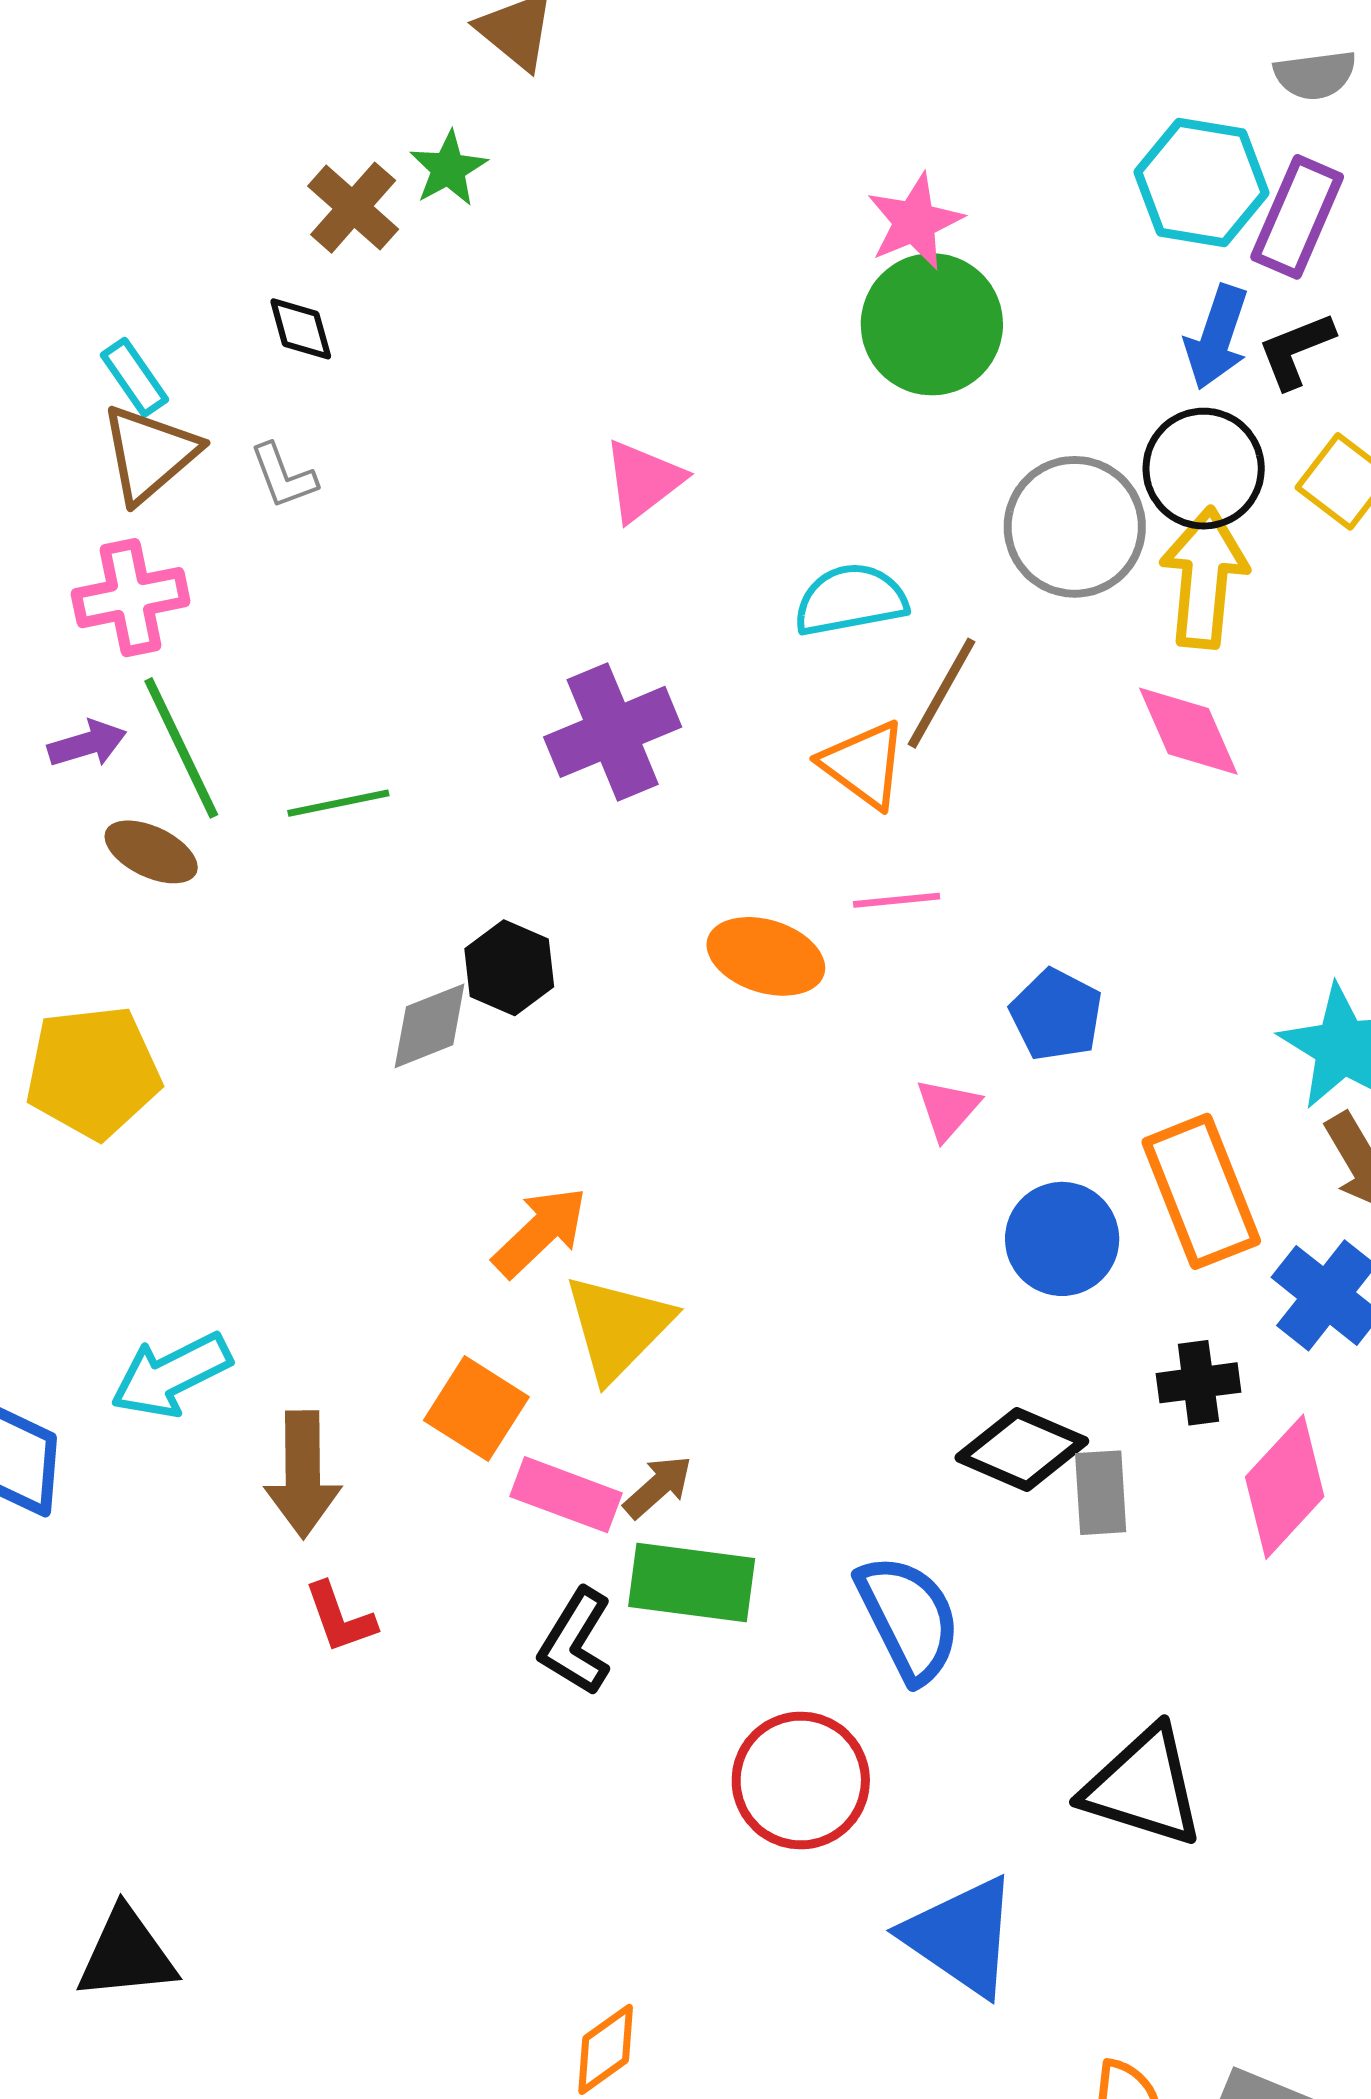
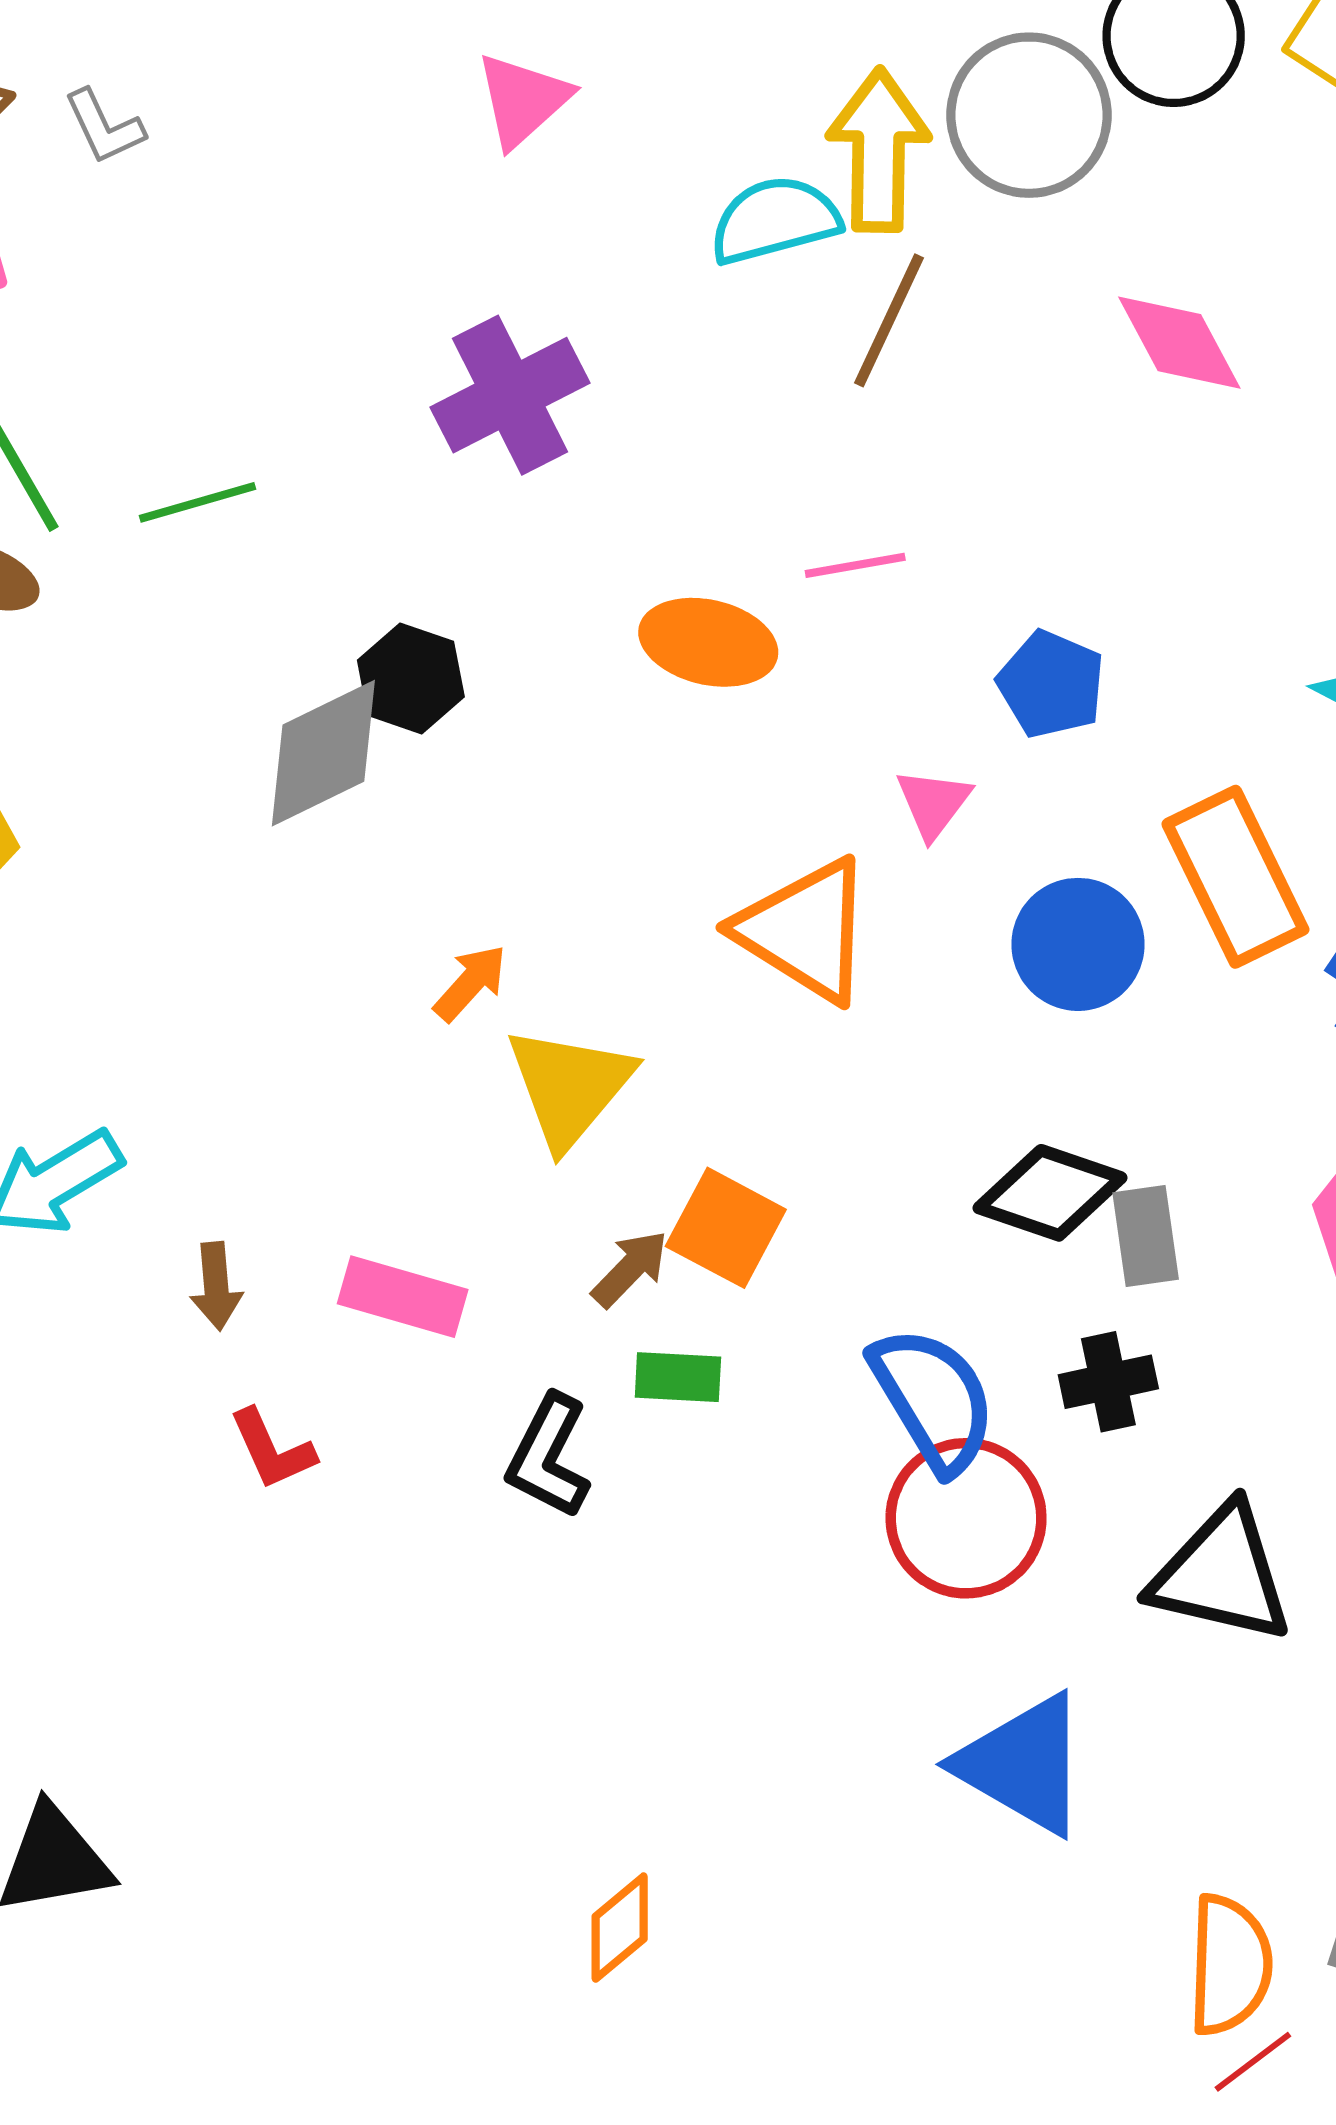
yellow arrow: (1204, 578) -> (879, 150), moved
orange triangle: (864, 764) -> (805, 930), moved, size x1.4
gray diamond: (430, 1026) -> (323, 753), size x1.4
orange arrow: (540, 1232) -> (470, 983), size x0.7
black cross: (1198, 1383) -> (1108, 1382), moved
orange square: (476, 1409) -> (726, 1228), moved
brown arrow: (303, 1474) -> (216, 1286), size x0.6
pink rectangle: (566, 1495) -> (403, 1297), moved
green rectangle: (692, 1583) -> (678, 1377), size x0.6
red circle: (801, 1780) -> (966, 1518), moved

